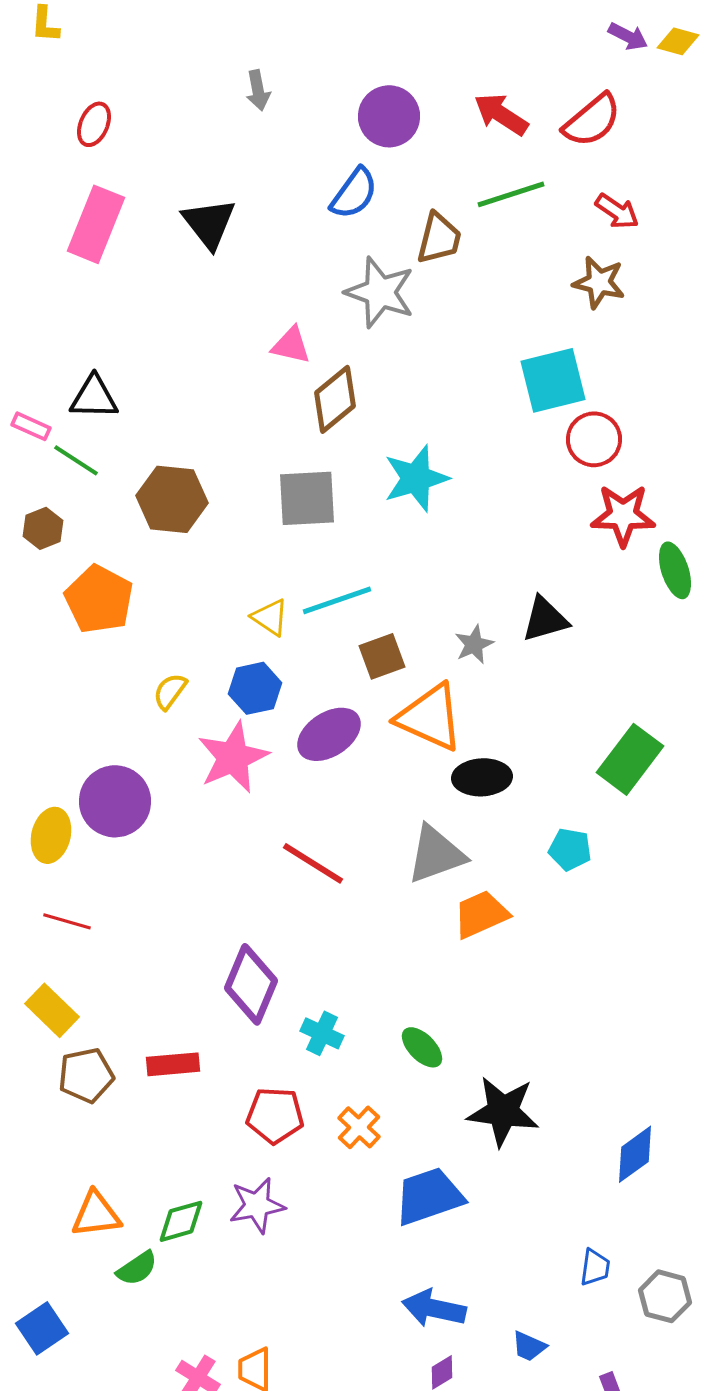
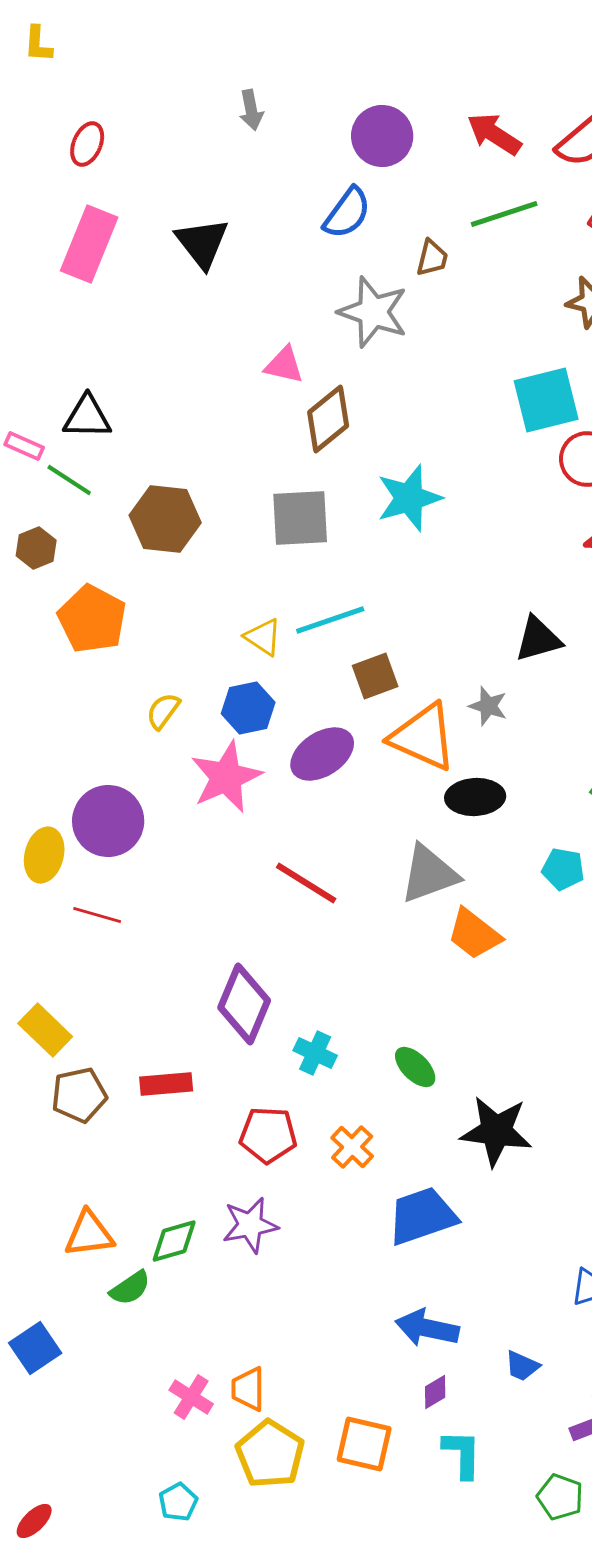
brown trapezoid: (439, 238) -> (432, 258), size x0.7
gray star: (474, 644) -> (488, 706), moved, turned -30
orange trapezoid: (481, 914) -> (474, 934), turned -118
red line: (67, 921) -> (97, 915), moved

